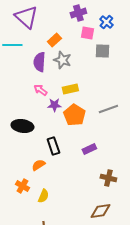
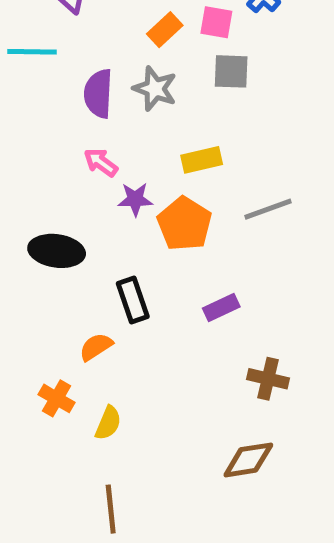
orange rectangle: (54, 40) -> (165, 30), moved
gray square: (102, 51) -> (231, 71), moved
yellow rectangle: (70, 89) -> (202, 160), moved

